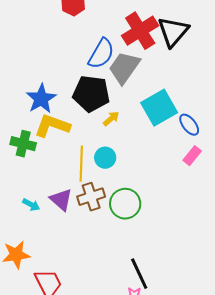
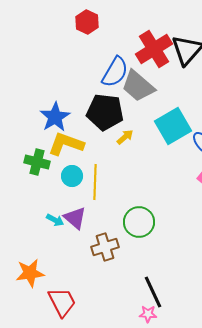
gray trapezoid: (124, 68) -> (138, 86), turned -84
cyan circle: (105, 158) -> (72, 176), moved
brown cross: (91, 197) -> (105, 247), moved
cyan arrow: (31, 205) -> (55, 220), moved

